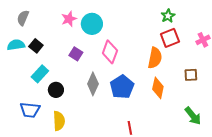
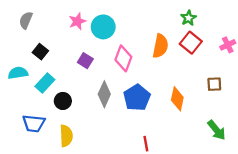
red square: (170, 38) -> (191, 43), turned -30
cyan semicircle: (16, 45) -> (18, 73), moved
orange semicircle: (155, 58) -> (160, 46), moved

